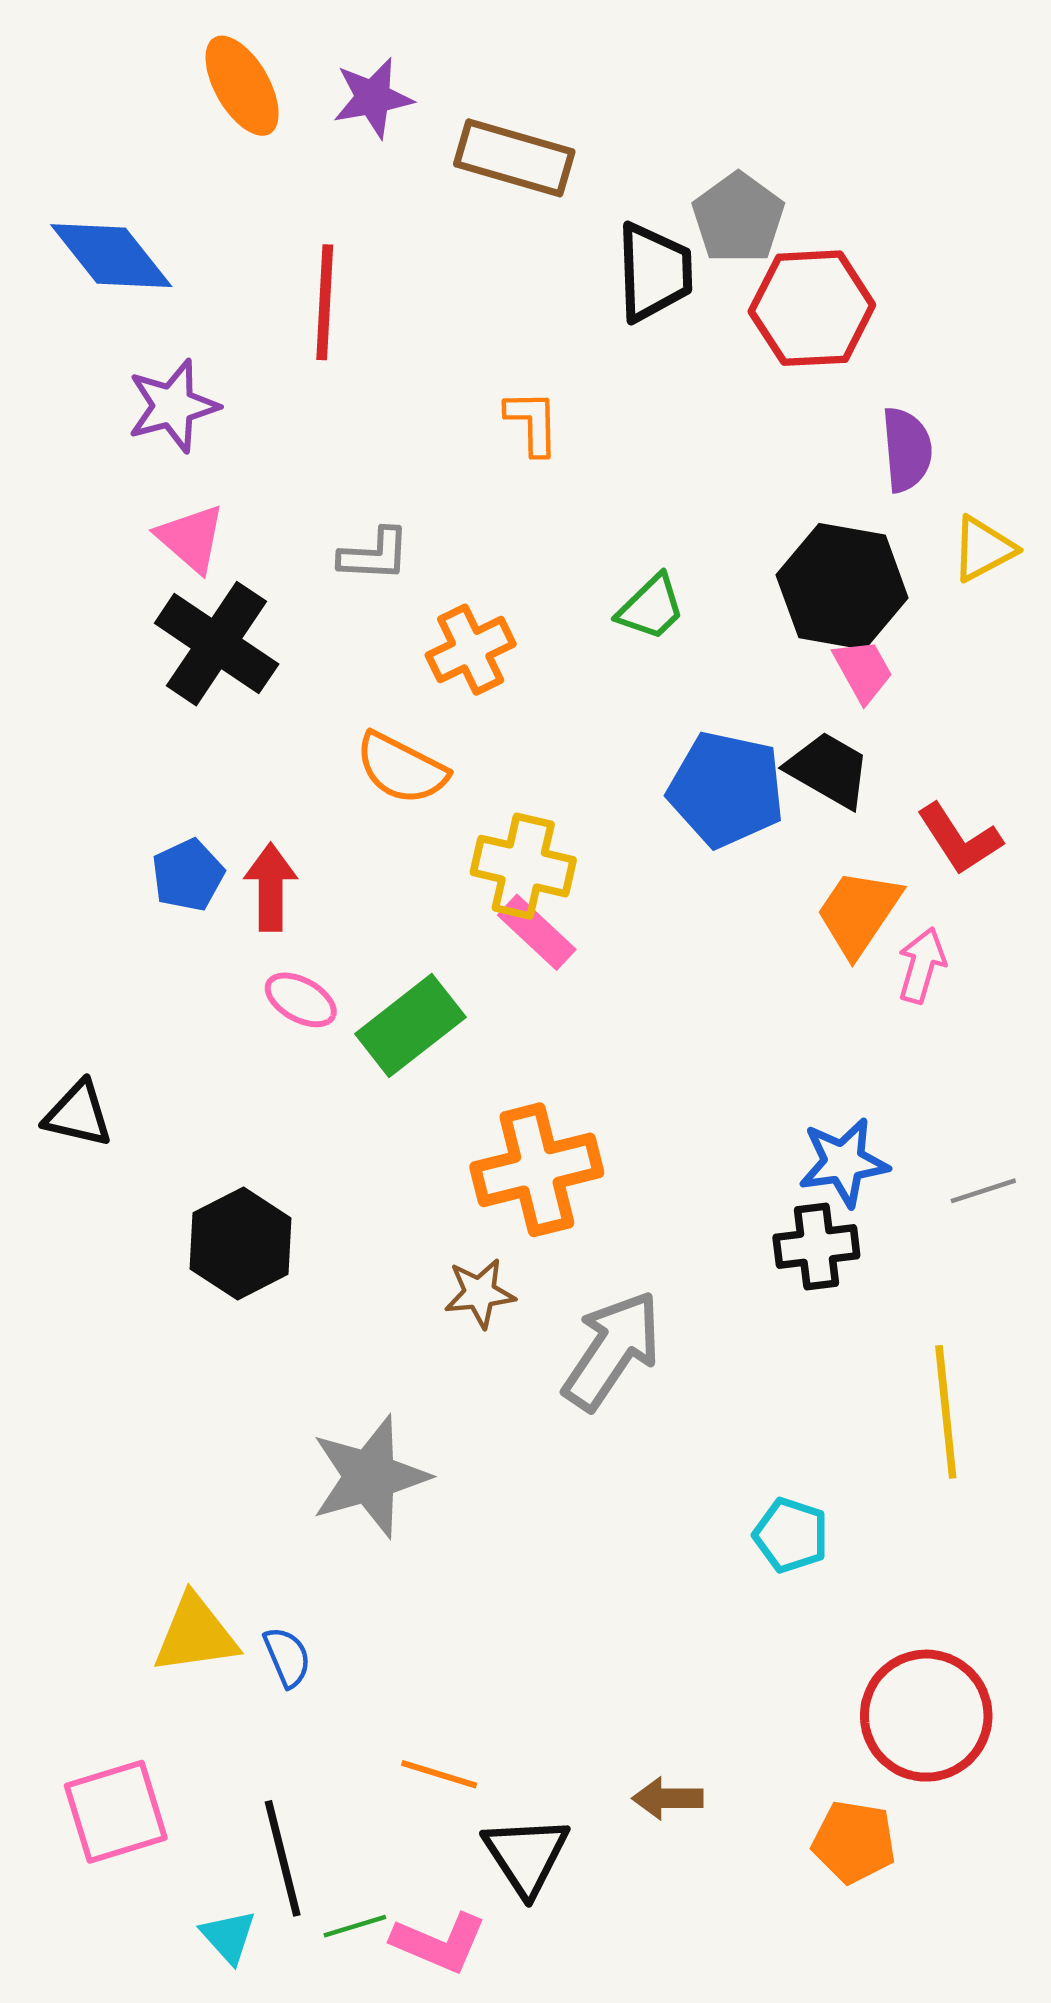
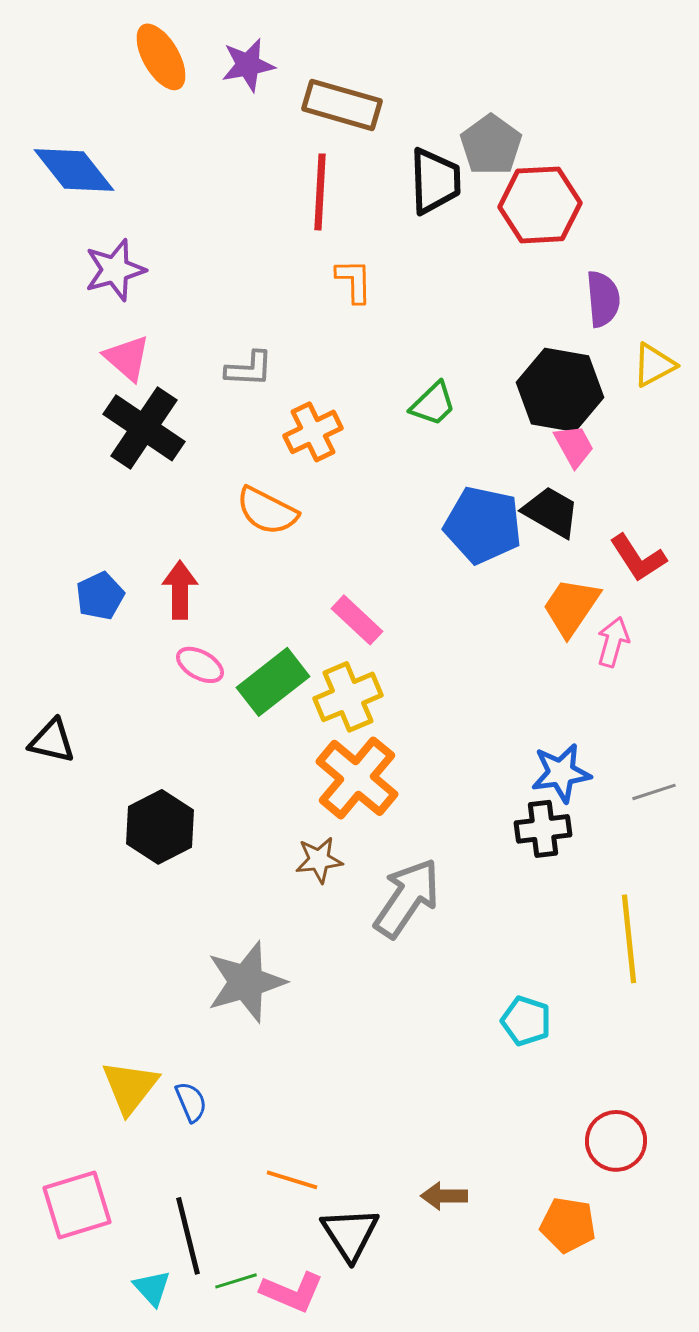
red line: (325, 302) -> (320, 192), moved
yellow cross: (523, 866) -> (348, 697), moved, turned -36
blue pentagon: (188, 875) -> (100, 596), moved
orange cross: (537, 1170) -> (357, 778), turned -36
yellow triangle: (195, 1634) -> (130, 1087), turned -44
red circle: (926, 1716) -> (616, 1141), size x0.7

